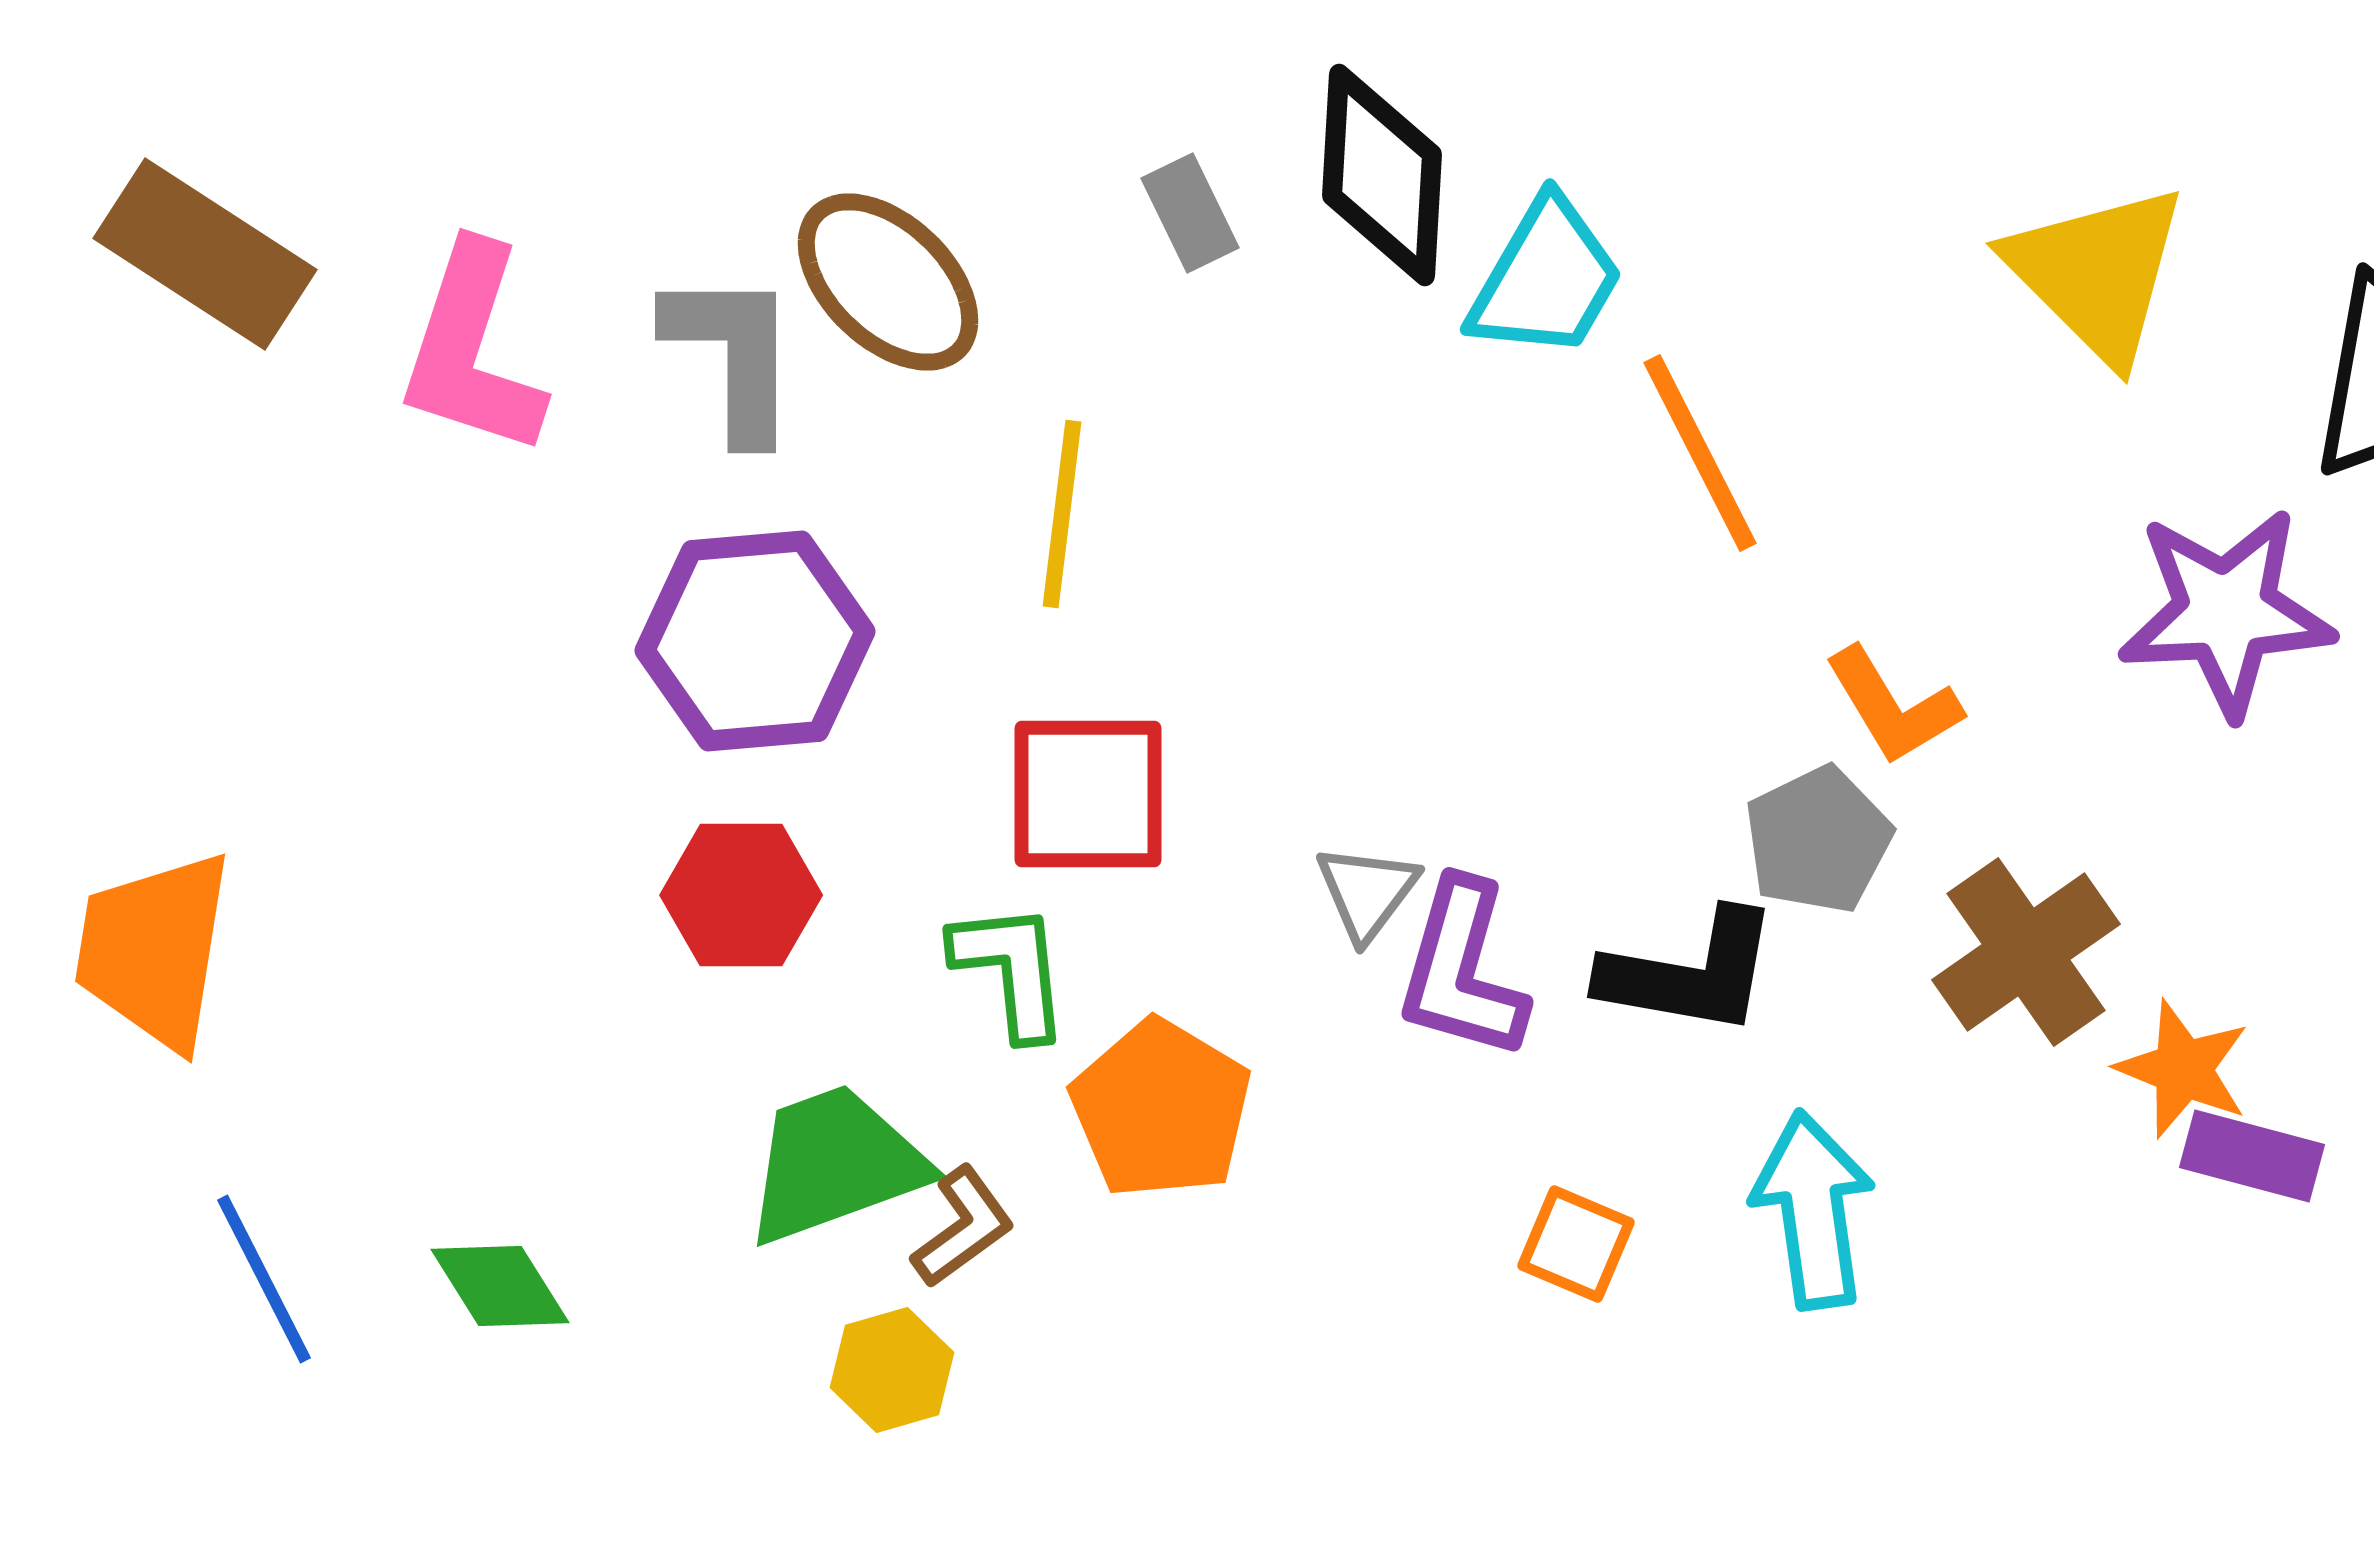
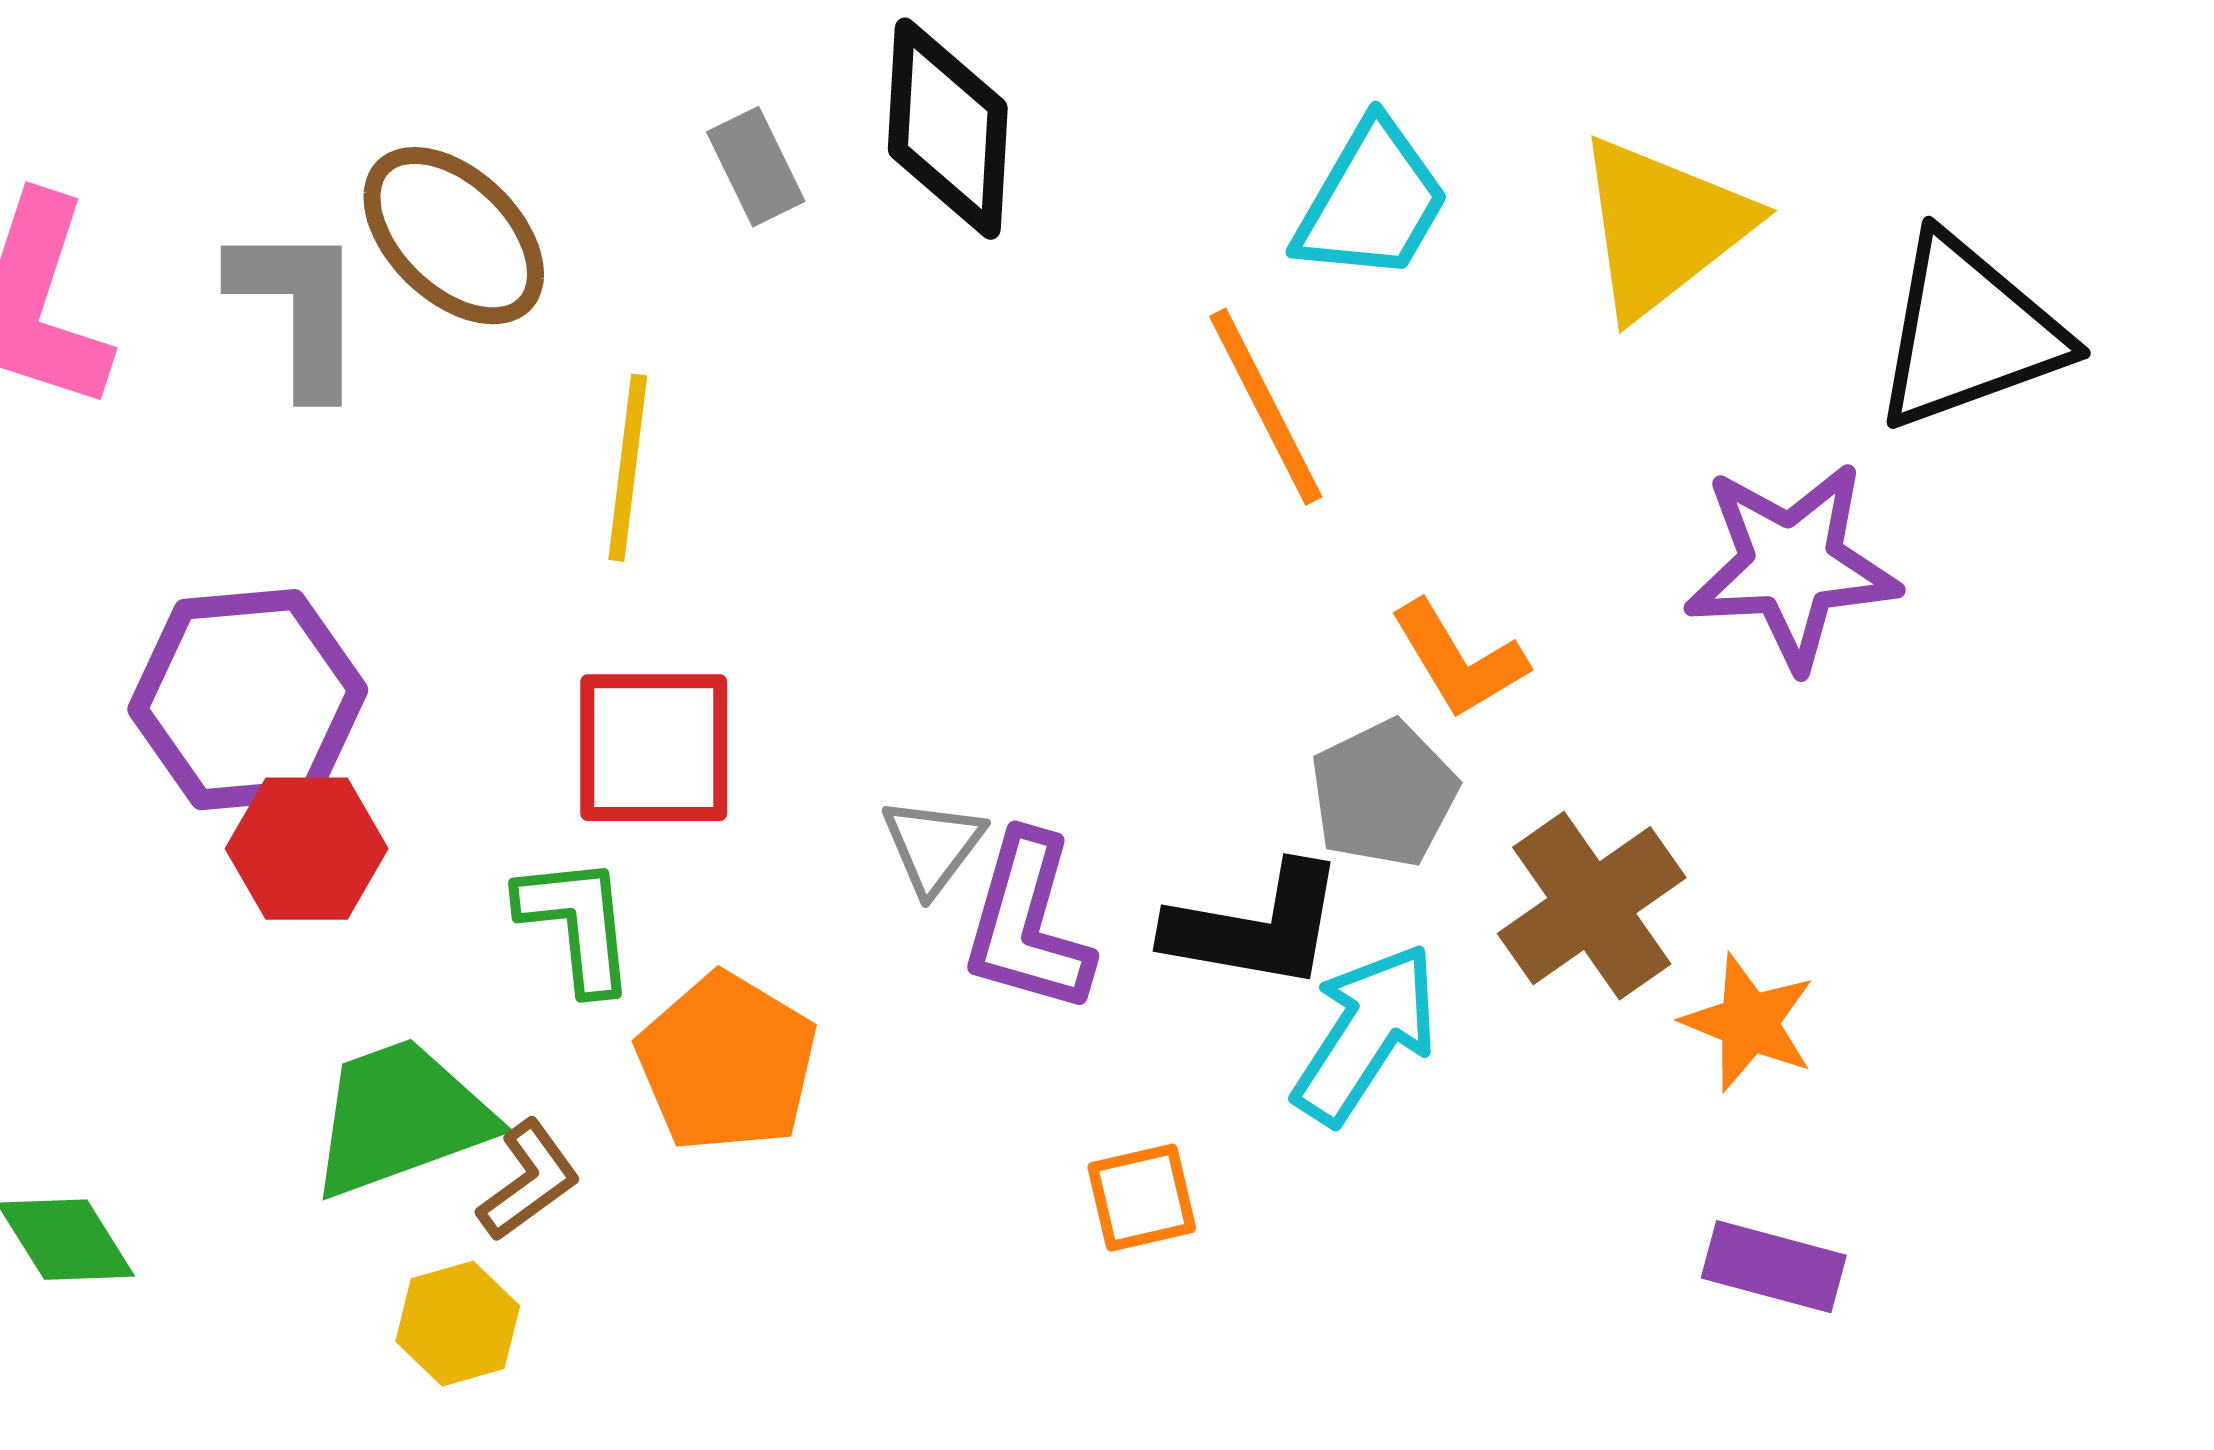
yellow triangle: (2097, 273) -> (1663, 227), turned 37
cyan trapezoid: (1546, 279) -> (1372, 202), moved
purple hexagon: (755, 641) -> (248, 700), moved
purple rectangle: (2252, 1156) -> (1774, 1267), moved
cyan arrow: (1813, 1210) -> (1366, 1034), moved, turned 41
orange square: (1576, 1244) -> (1142, 1198), turned -36

